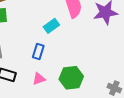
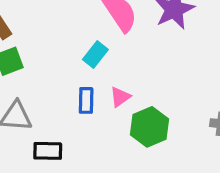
pink triangle: (39, 79) -> (120, 97), moved

